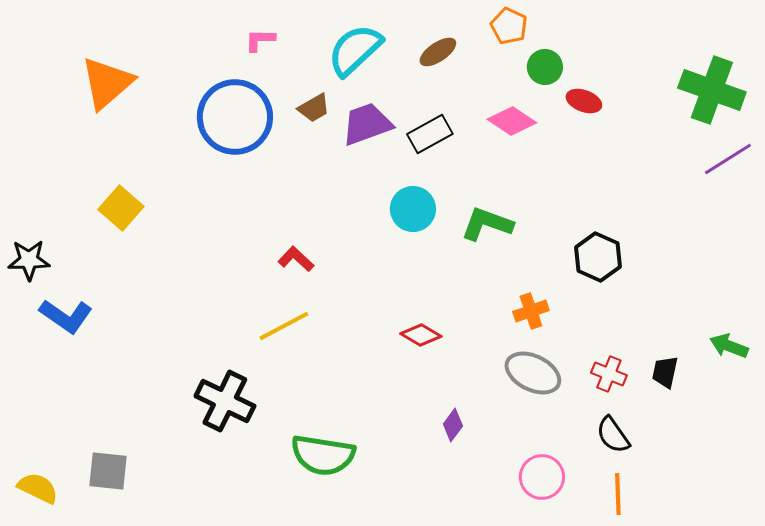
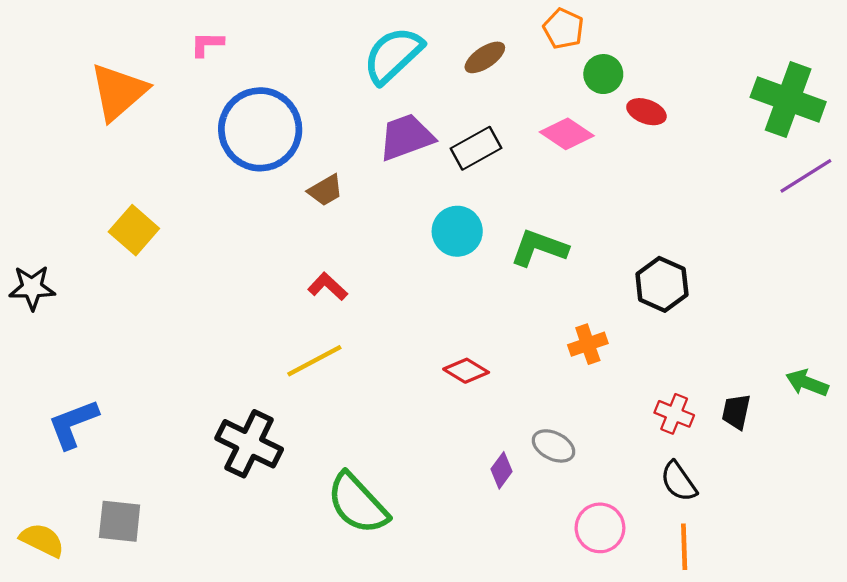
pink L-shape: (260, 40) -> (207, 44), moved
brown trapezoid: (314, 108) -> (325, 190), moved
blue L-shape: (66, 316) -> (73, 424), moved, turned 124
gray ellipse: (533, 373) -> (553, 446), moved, size x0.7
green semicircle: (323, 455) -> (358, 504), turned 38

